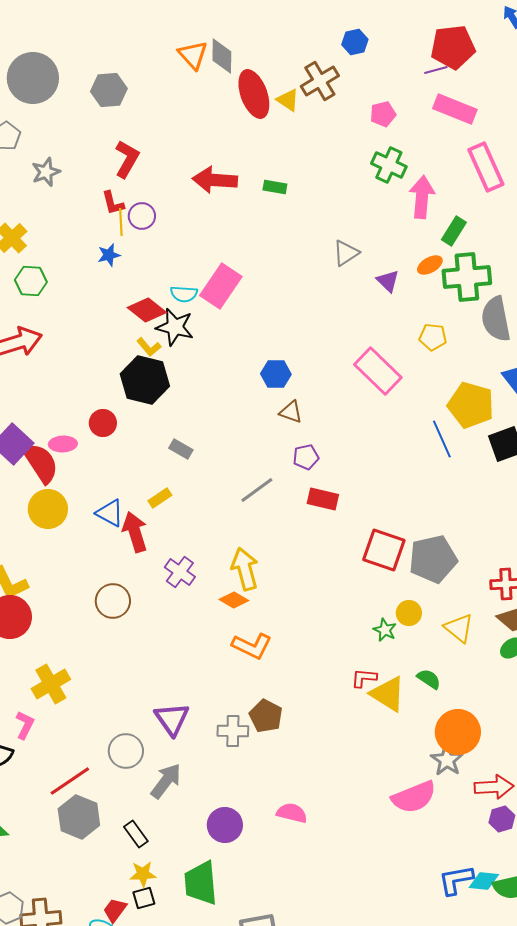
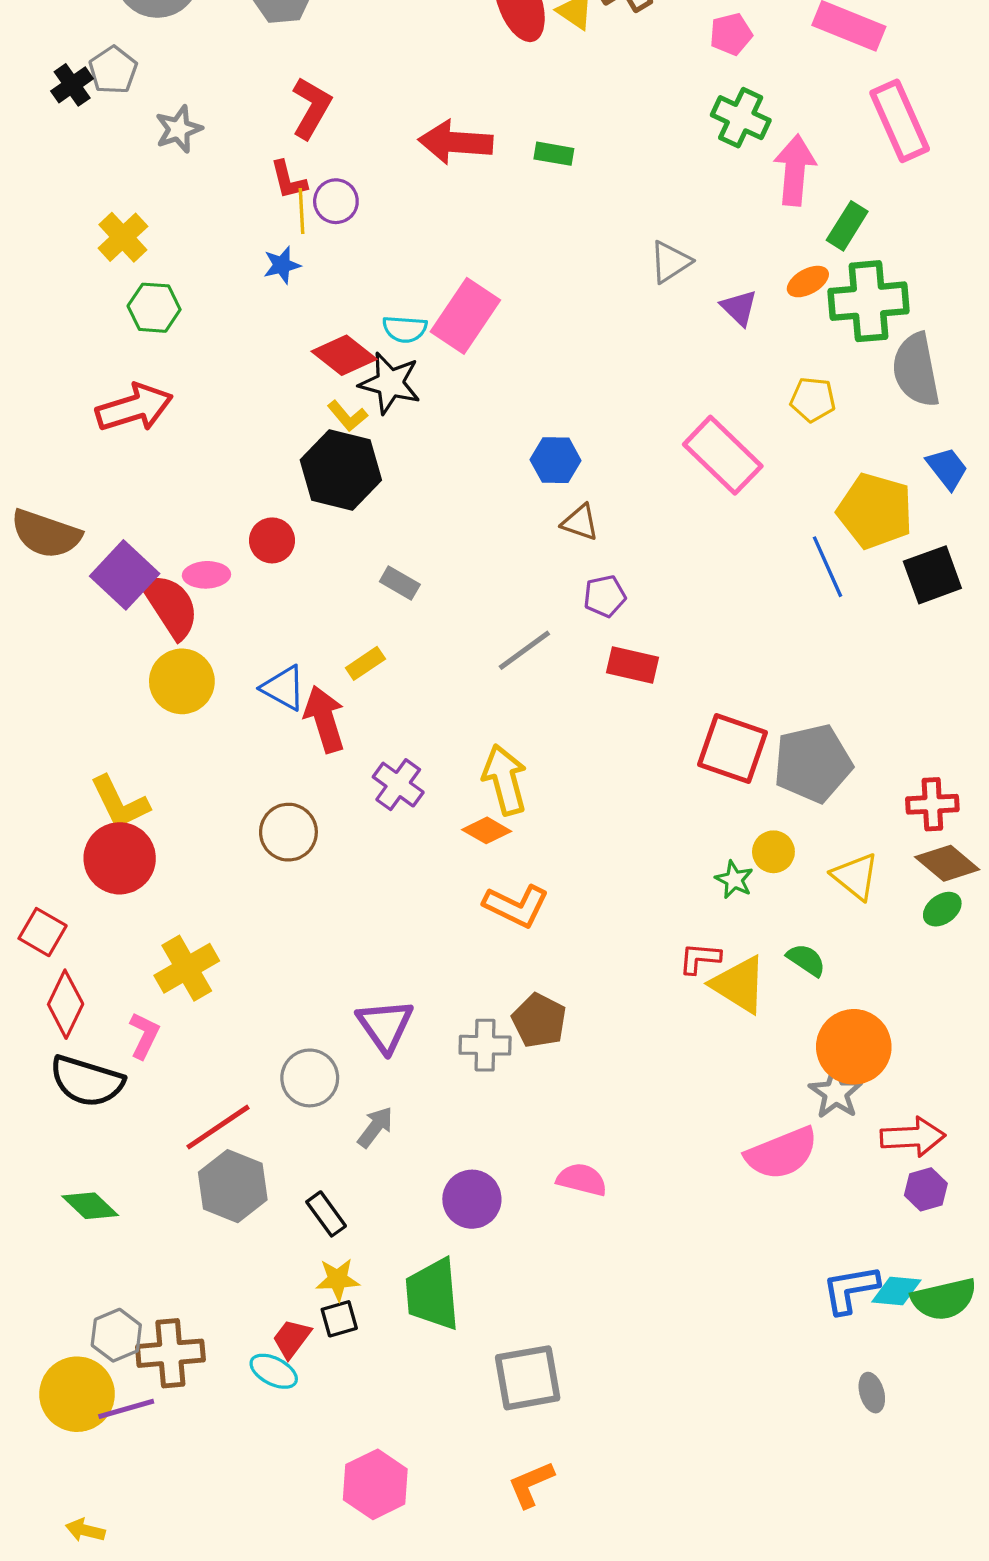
gray arrow: (166, 781) -> (375, 1127), size x0.7

